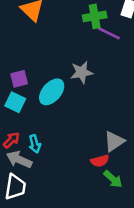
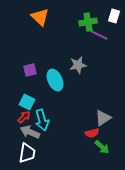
cyan ellipse: (52, 92) -> (55, 80), turned -65
cyan square: (15, 102) -> (27, 102), moved
cyan arrow: (35, 144) -> (42, 120), size x1.5

